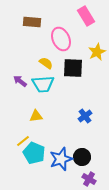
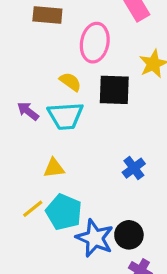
pink ellipse: (61, 39) -> (95, 43), turned 35
cyan pentagon: (34, 153) -> (64, 212), moved
blue star: (61, 159) -> (95, 238), turned -30

